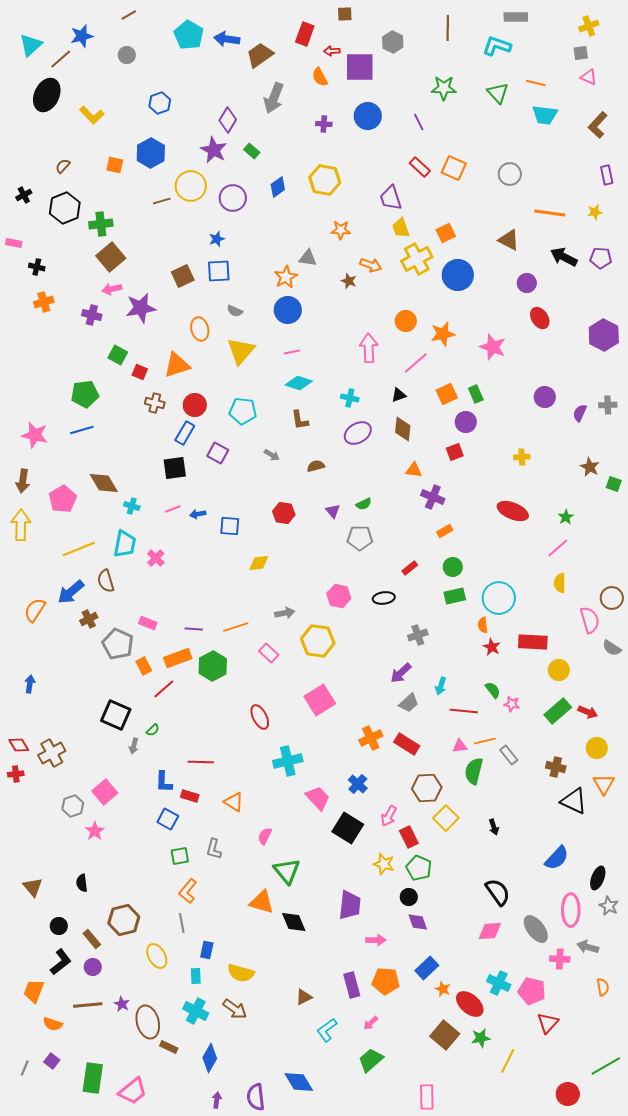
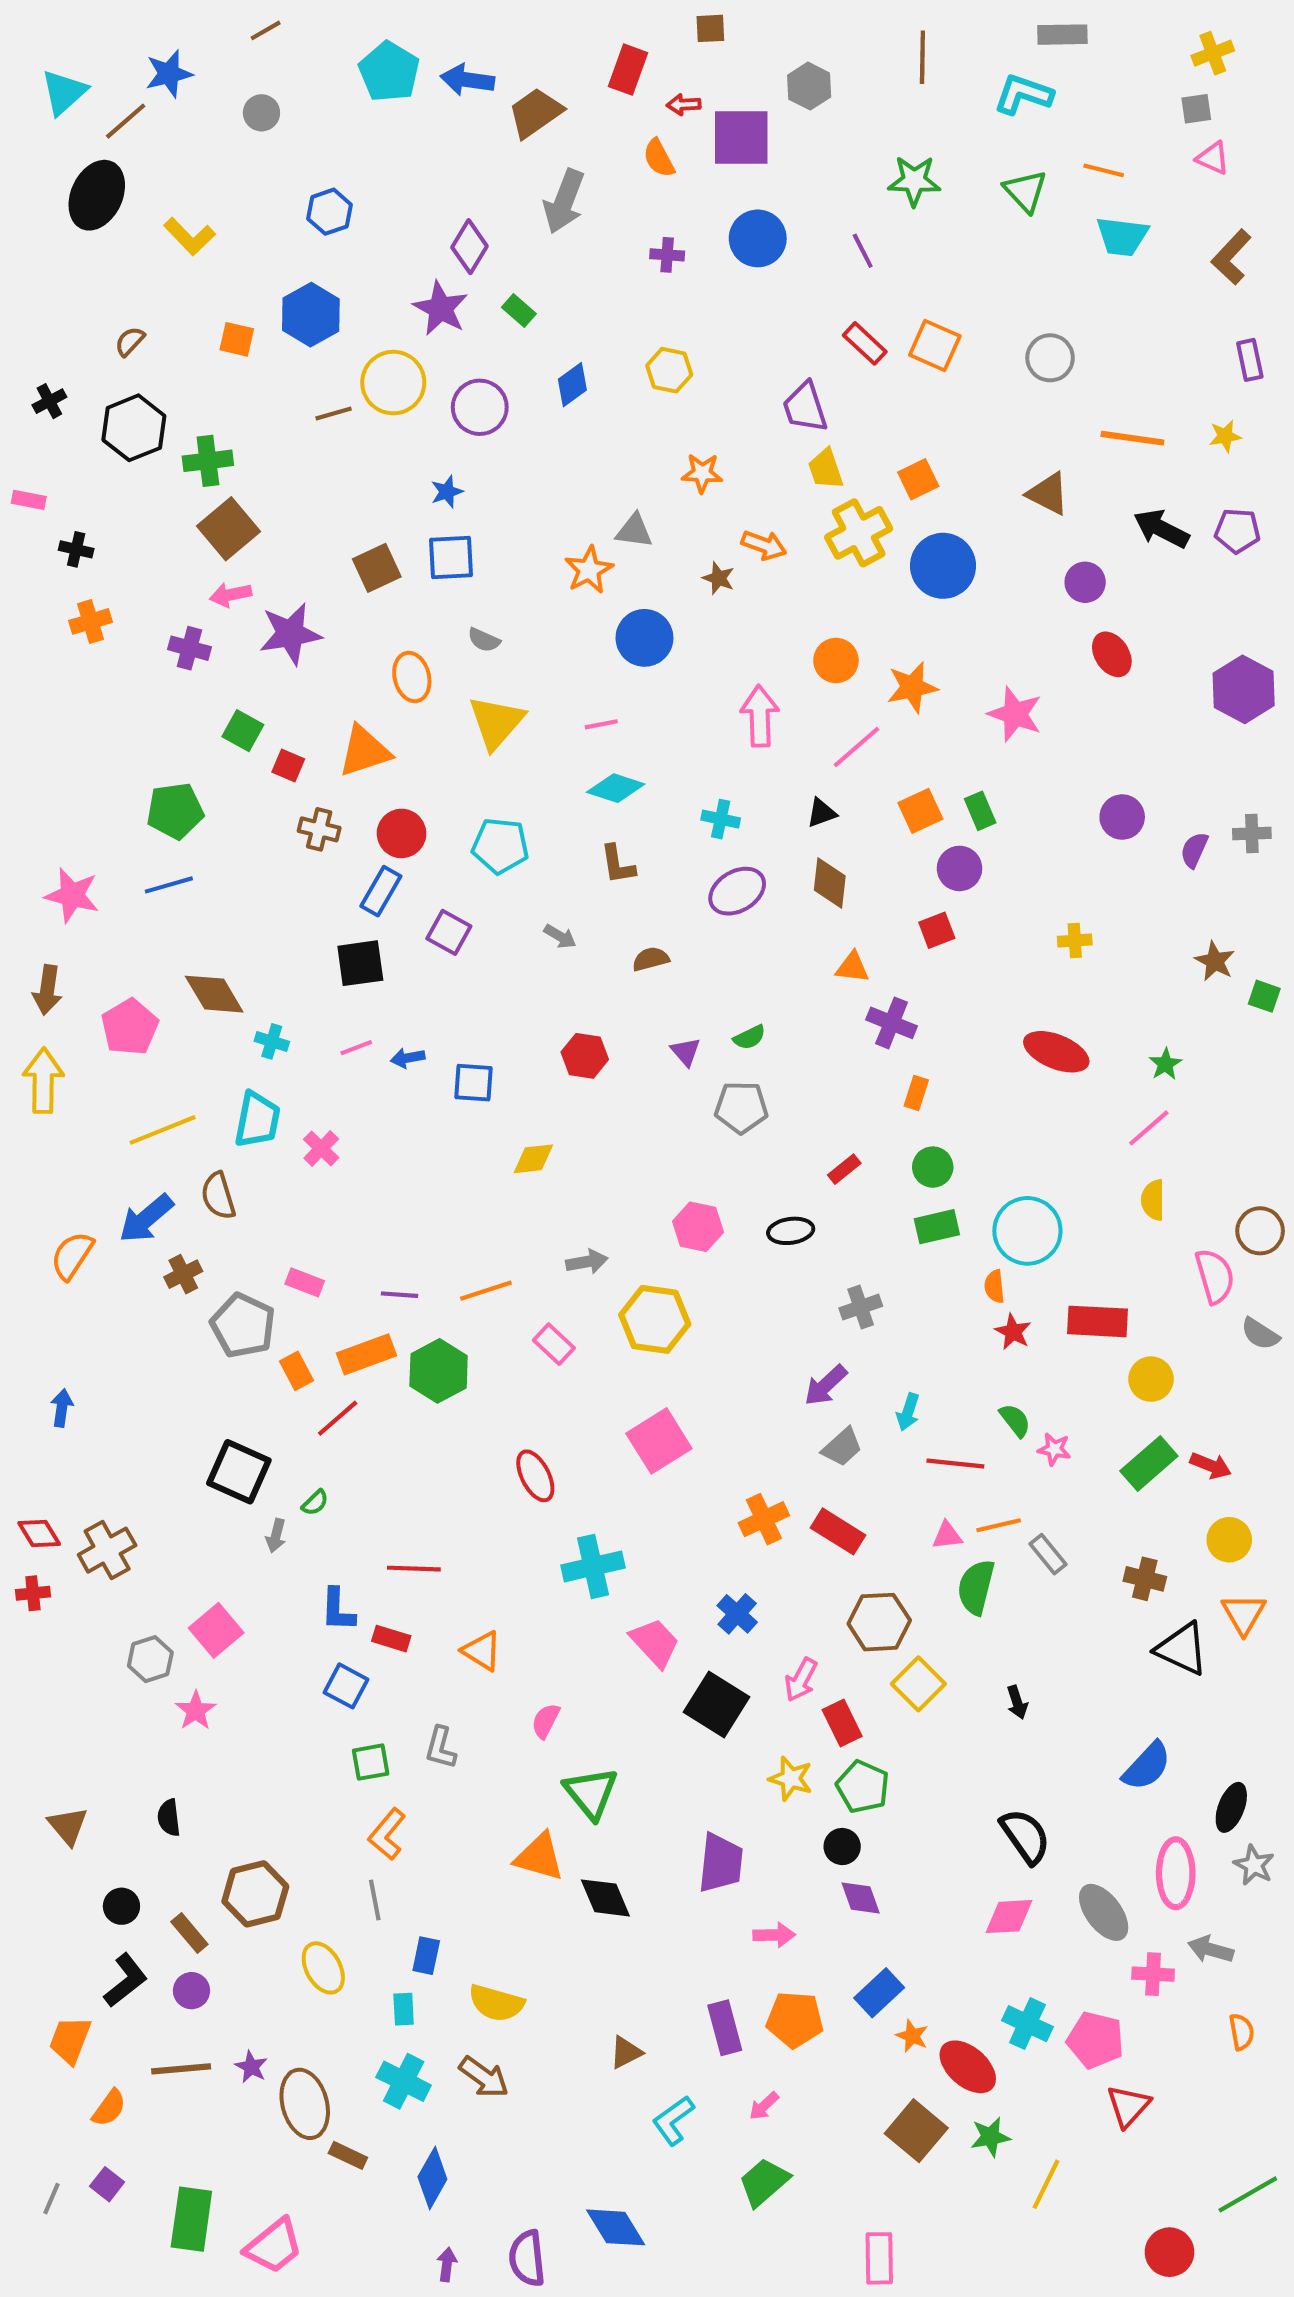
yellow hexagon: (325, 180) -> (669, 370), size x0.7
blue circle: (288, 310) -> (644, 638), moved
orange rectangle: (445, 531) -> (916, 1093), turned -42
orange semicircle: (53, 1024) -> (109, 2108), turned -72

